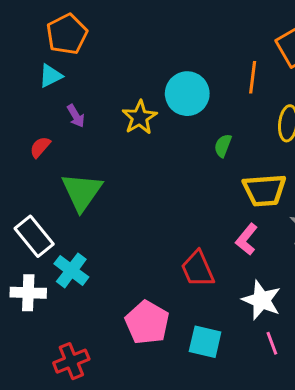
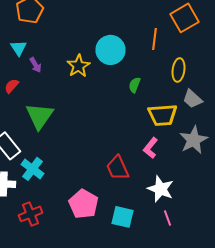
cyan triangle: (51, 76) -> (18, 48), moved, turned -36
red cross: (71, 361) -> (30, 214), moved

